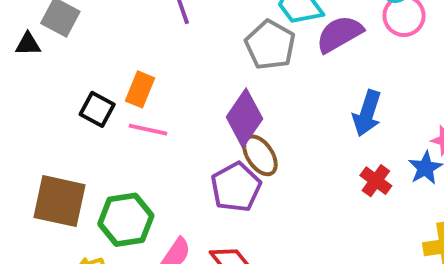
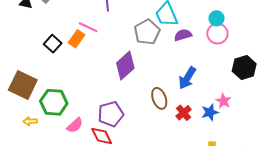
purple semicircle: (339, 34) -> (183, 35), size x0.7
pink line: (148, 130) -> (88, 27), moved
brown ellipse: (260, 155) -> (159, 98), moved
purple pentagon: (236, 187) -> (111, 114), moved

